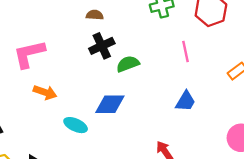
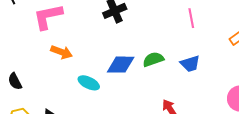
green semicircle: (128, 64) -> (153, 59), moved
blue trapezoid: (186, 101) -> (190, 64), turned 40

